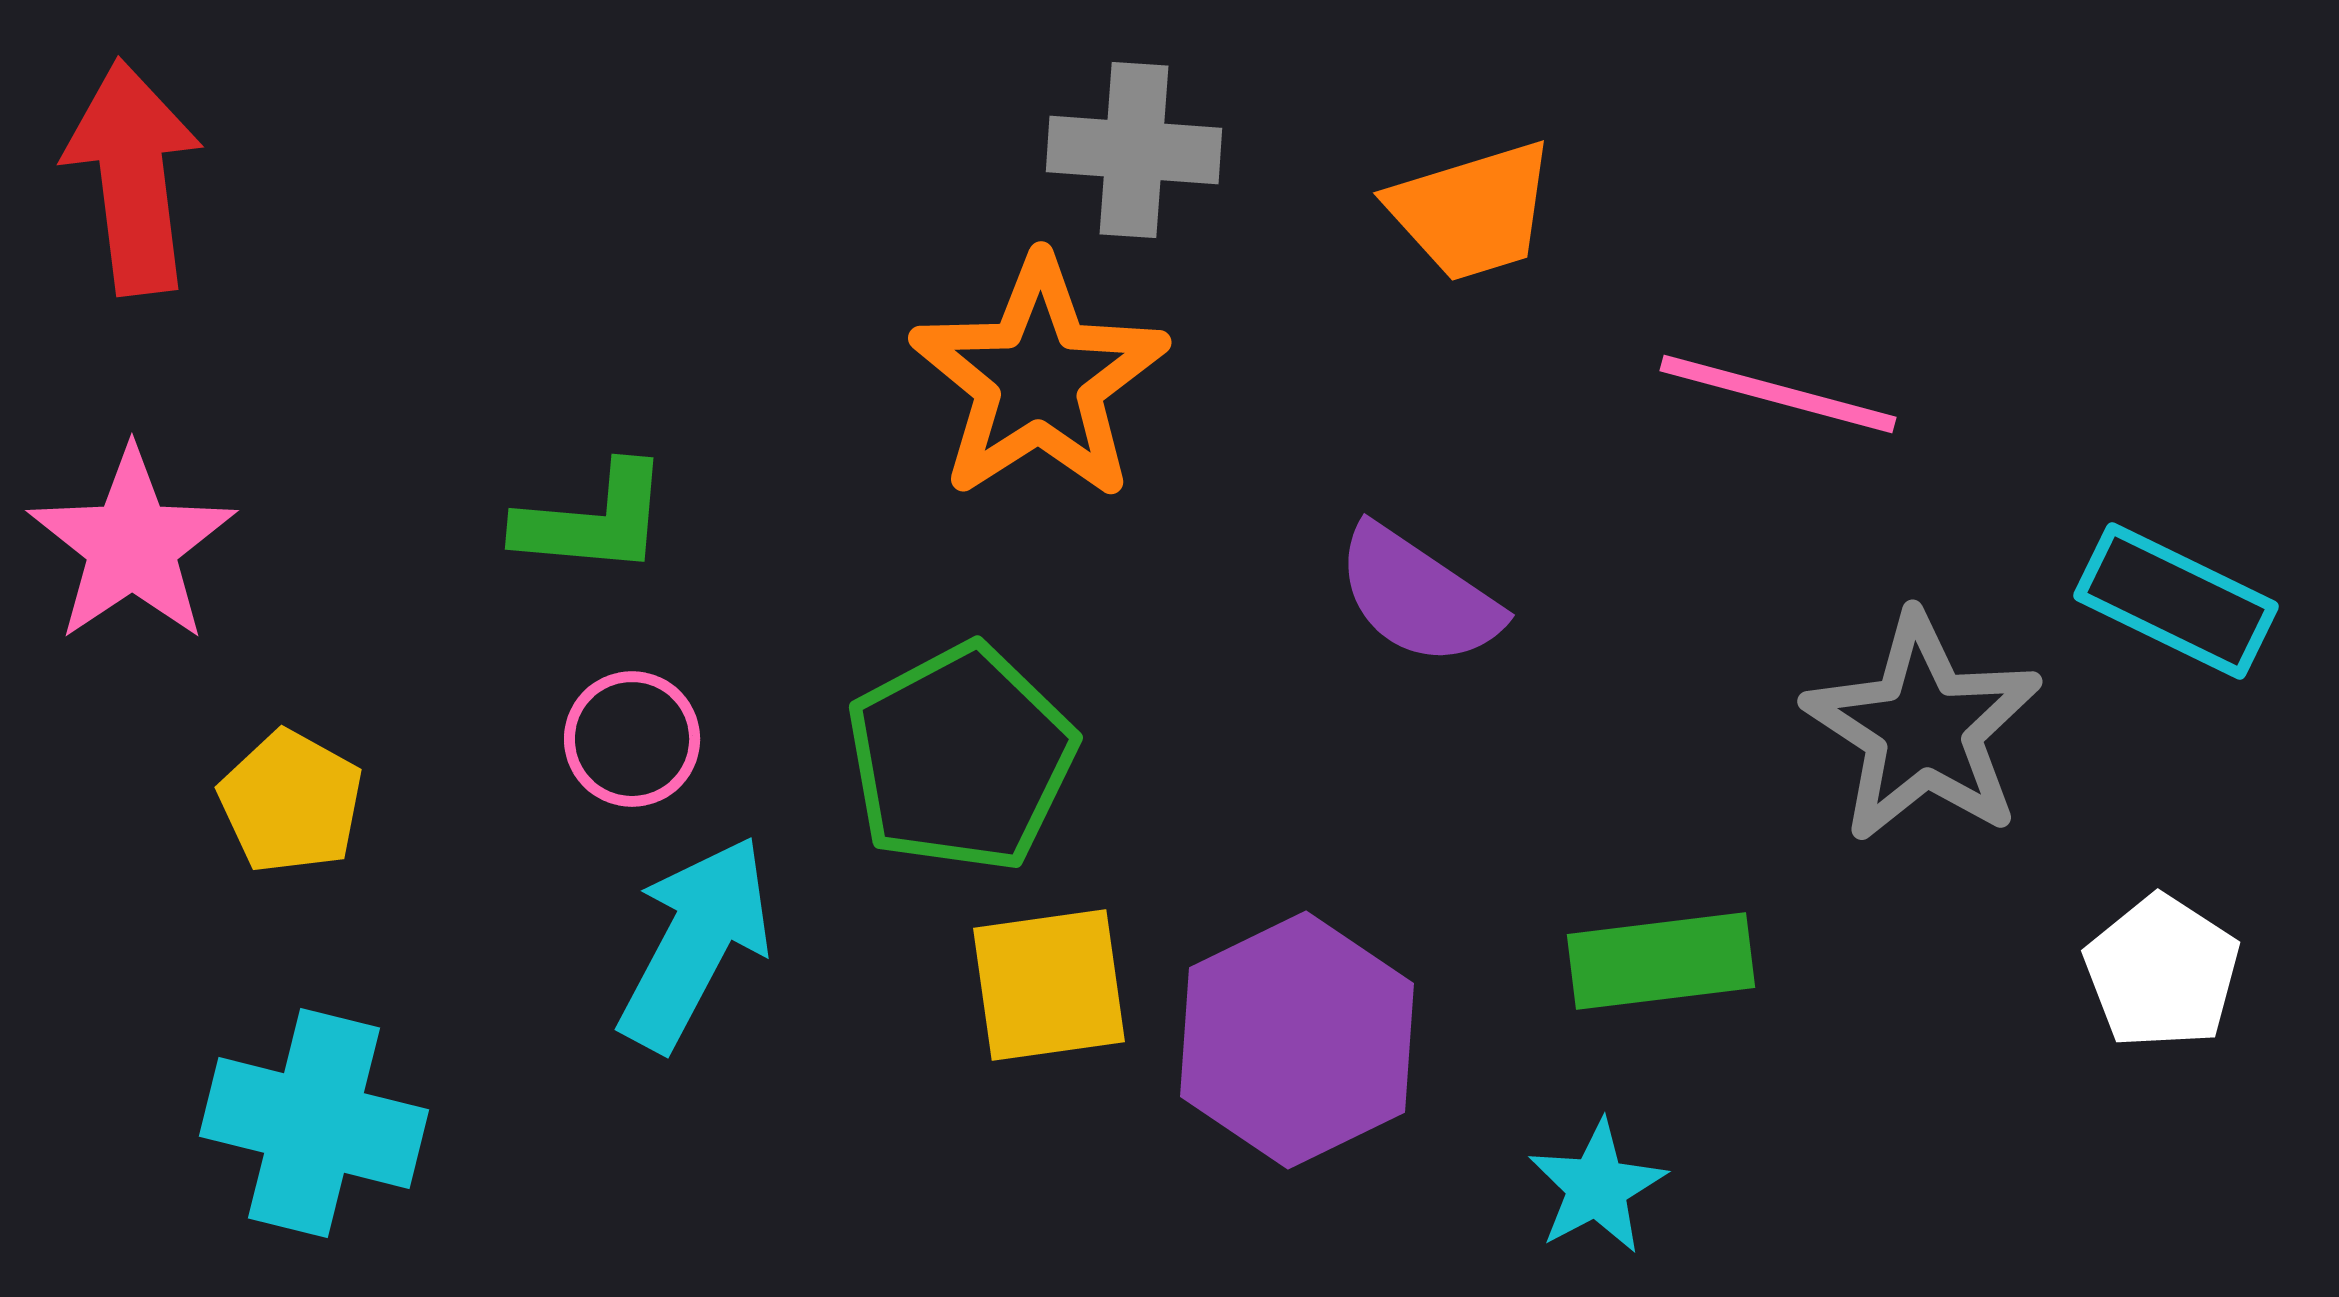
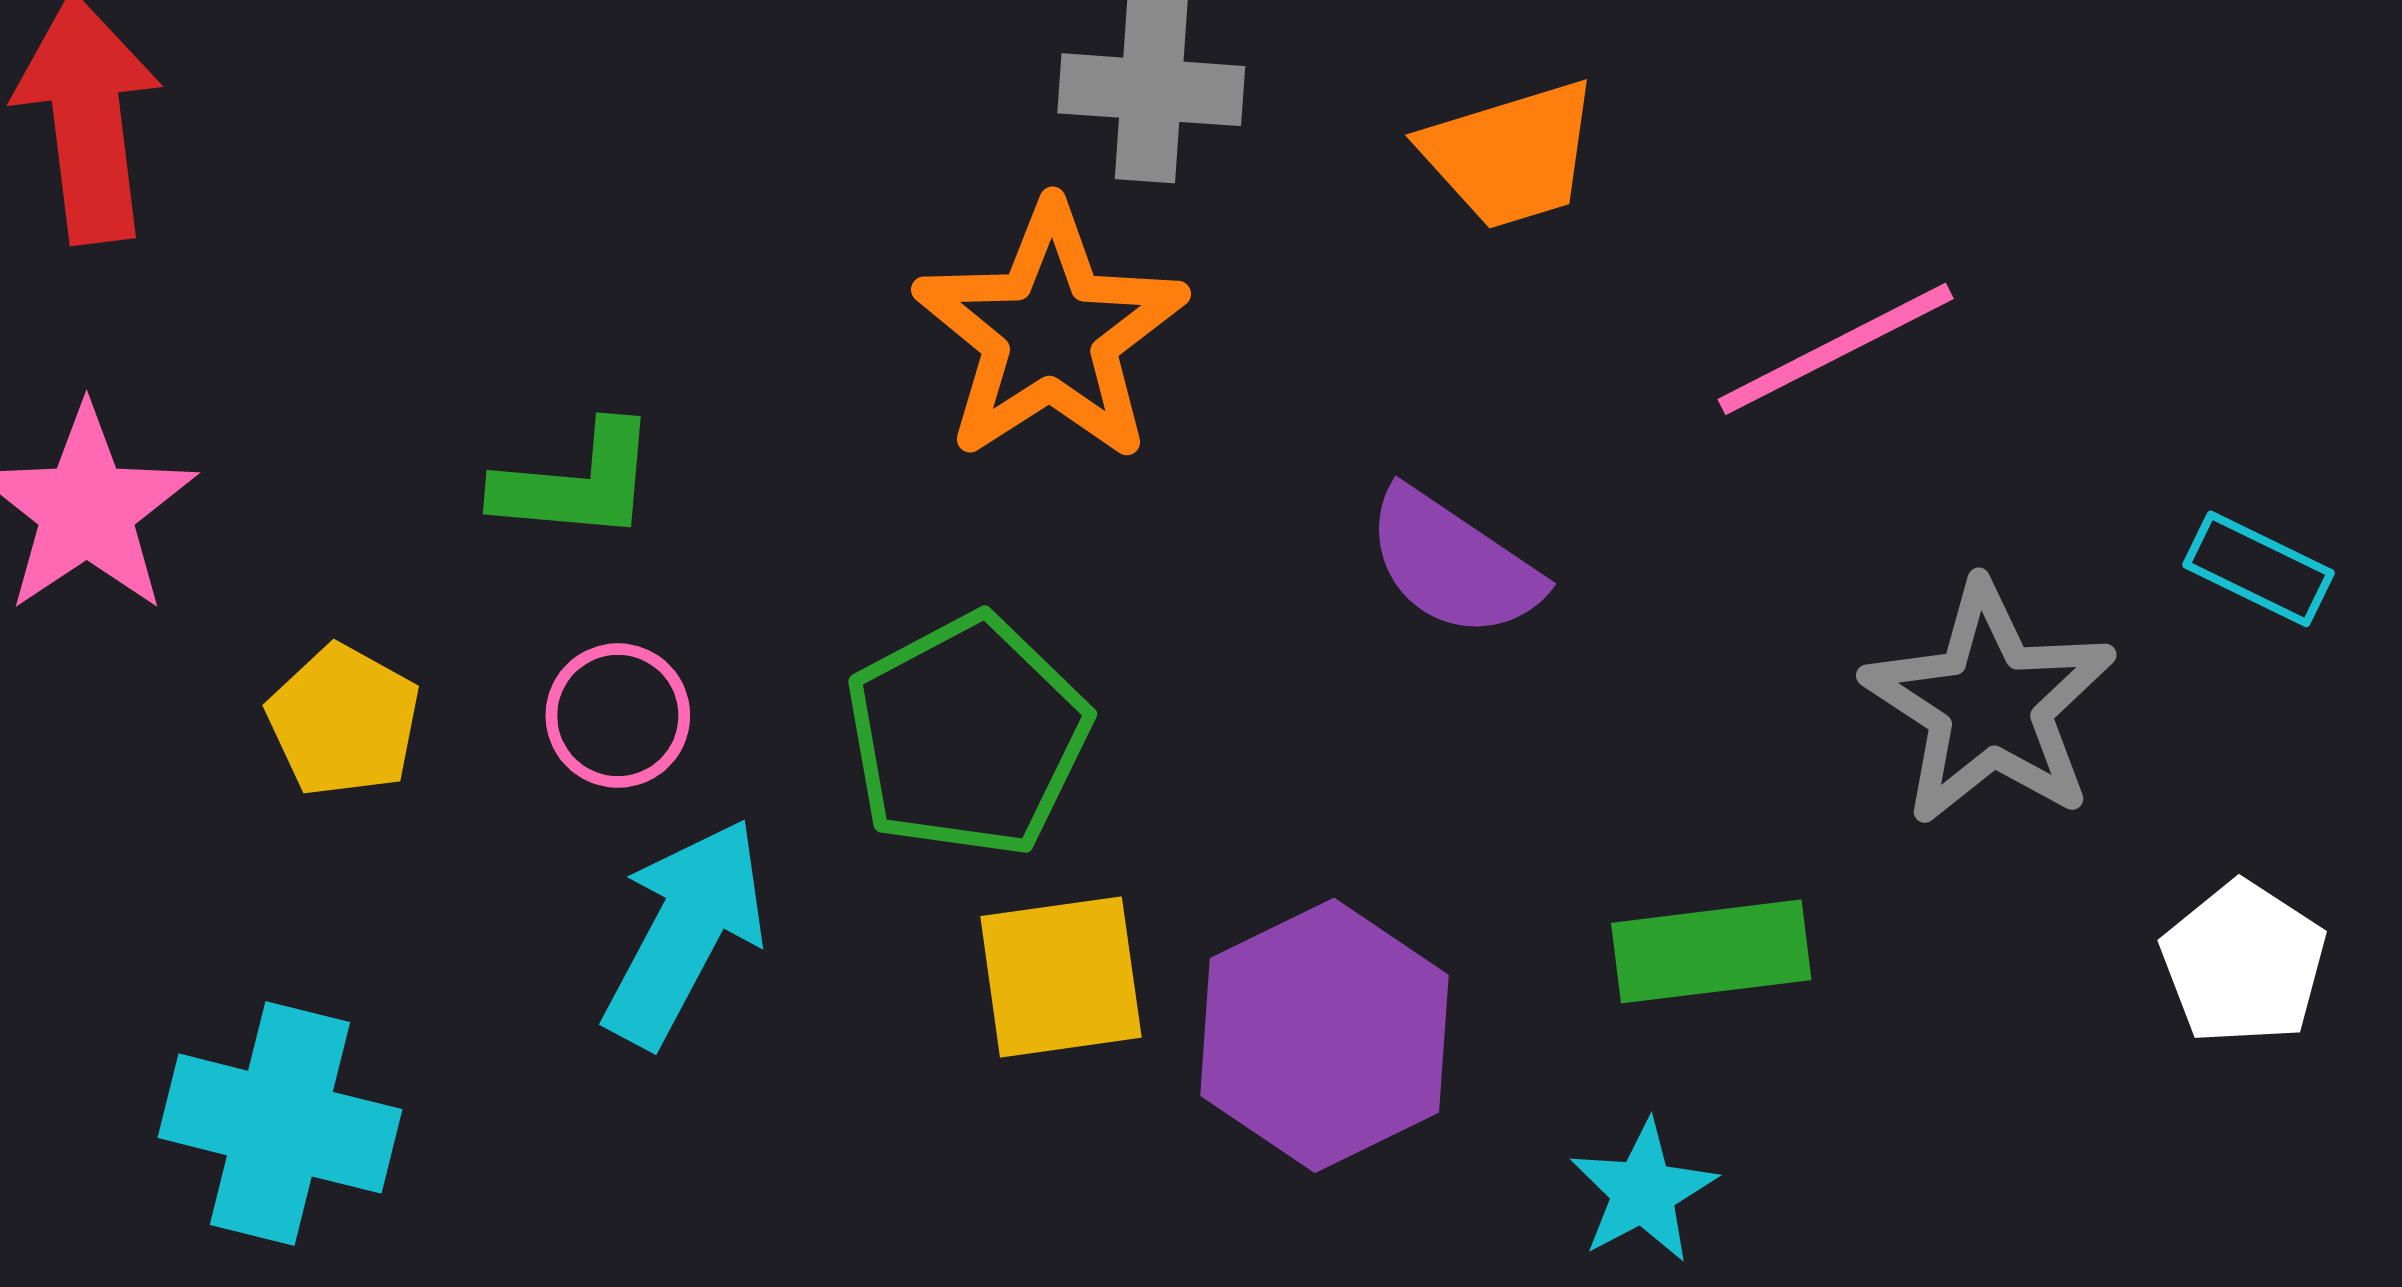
pink line: (1778, 394) -> (1836, 349), turned -42
cyan rectangle: (2176, 601) -> (2258, 569), size x0.7
yellow pentagon: (291, 802) -> (344, 721), moved

